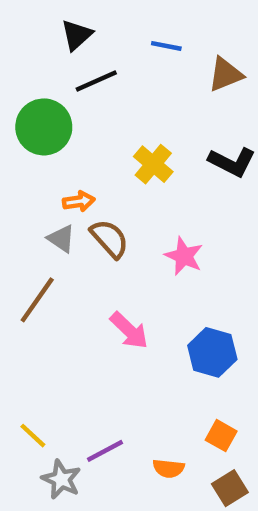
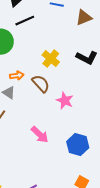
brown semicircle: (109, 239) -> (41, 84), moved

